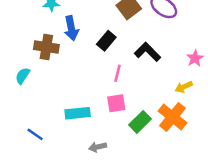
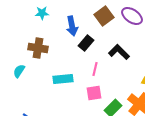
blue arrow: (71, 28) -> (72, 26), moved
cyan rectangle: (78, 113) -> (63, 79), moved

